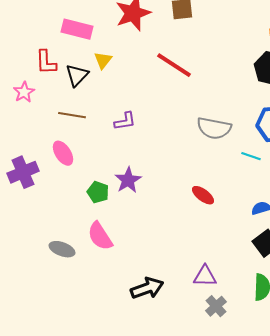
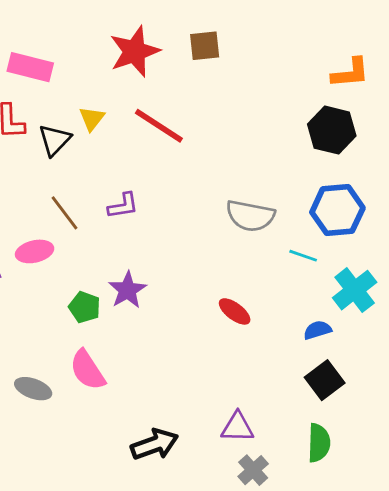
pink rectangle: (77, 29) -> (30, 67), moved
red line: (174, 65) -> (159, 126), moved
brown line: (72, 115) -> (65, 213), moved, turned 44
pink ellipse: (63, 153) -> (35, 251), turned -70

